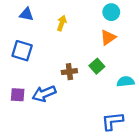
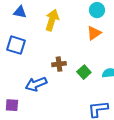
yellow arrow: (62, 23) -> (52, 20), size x1.5
green square: (97, 66) -> (84, 72), moved
purple square: (18, 95) -> (12, 105), moved

